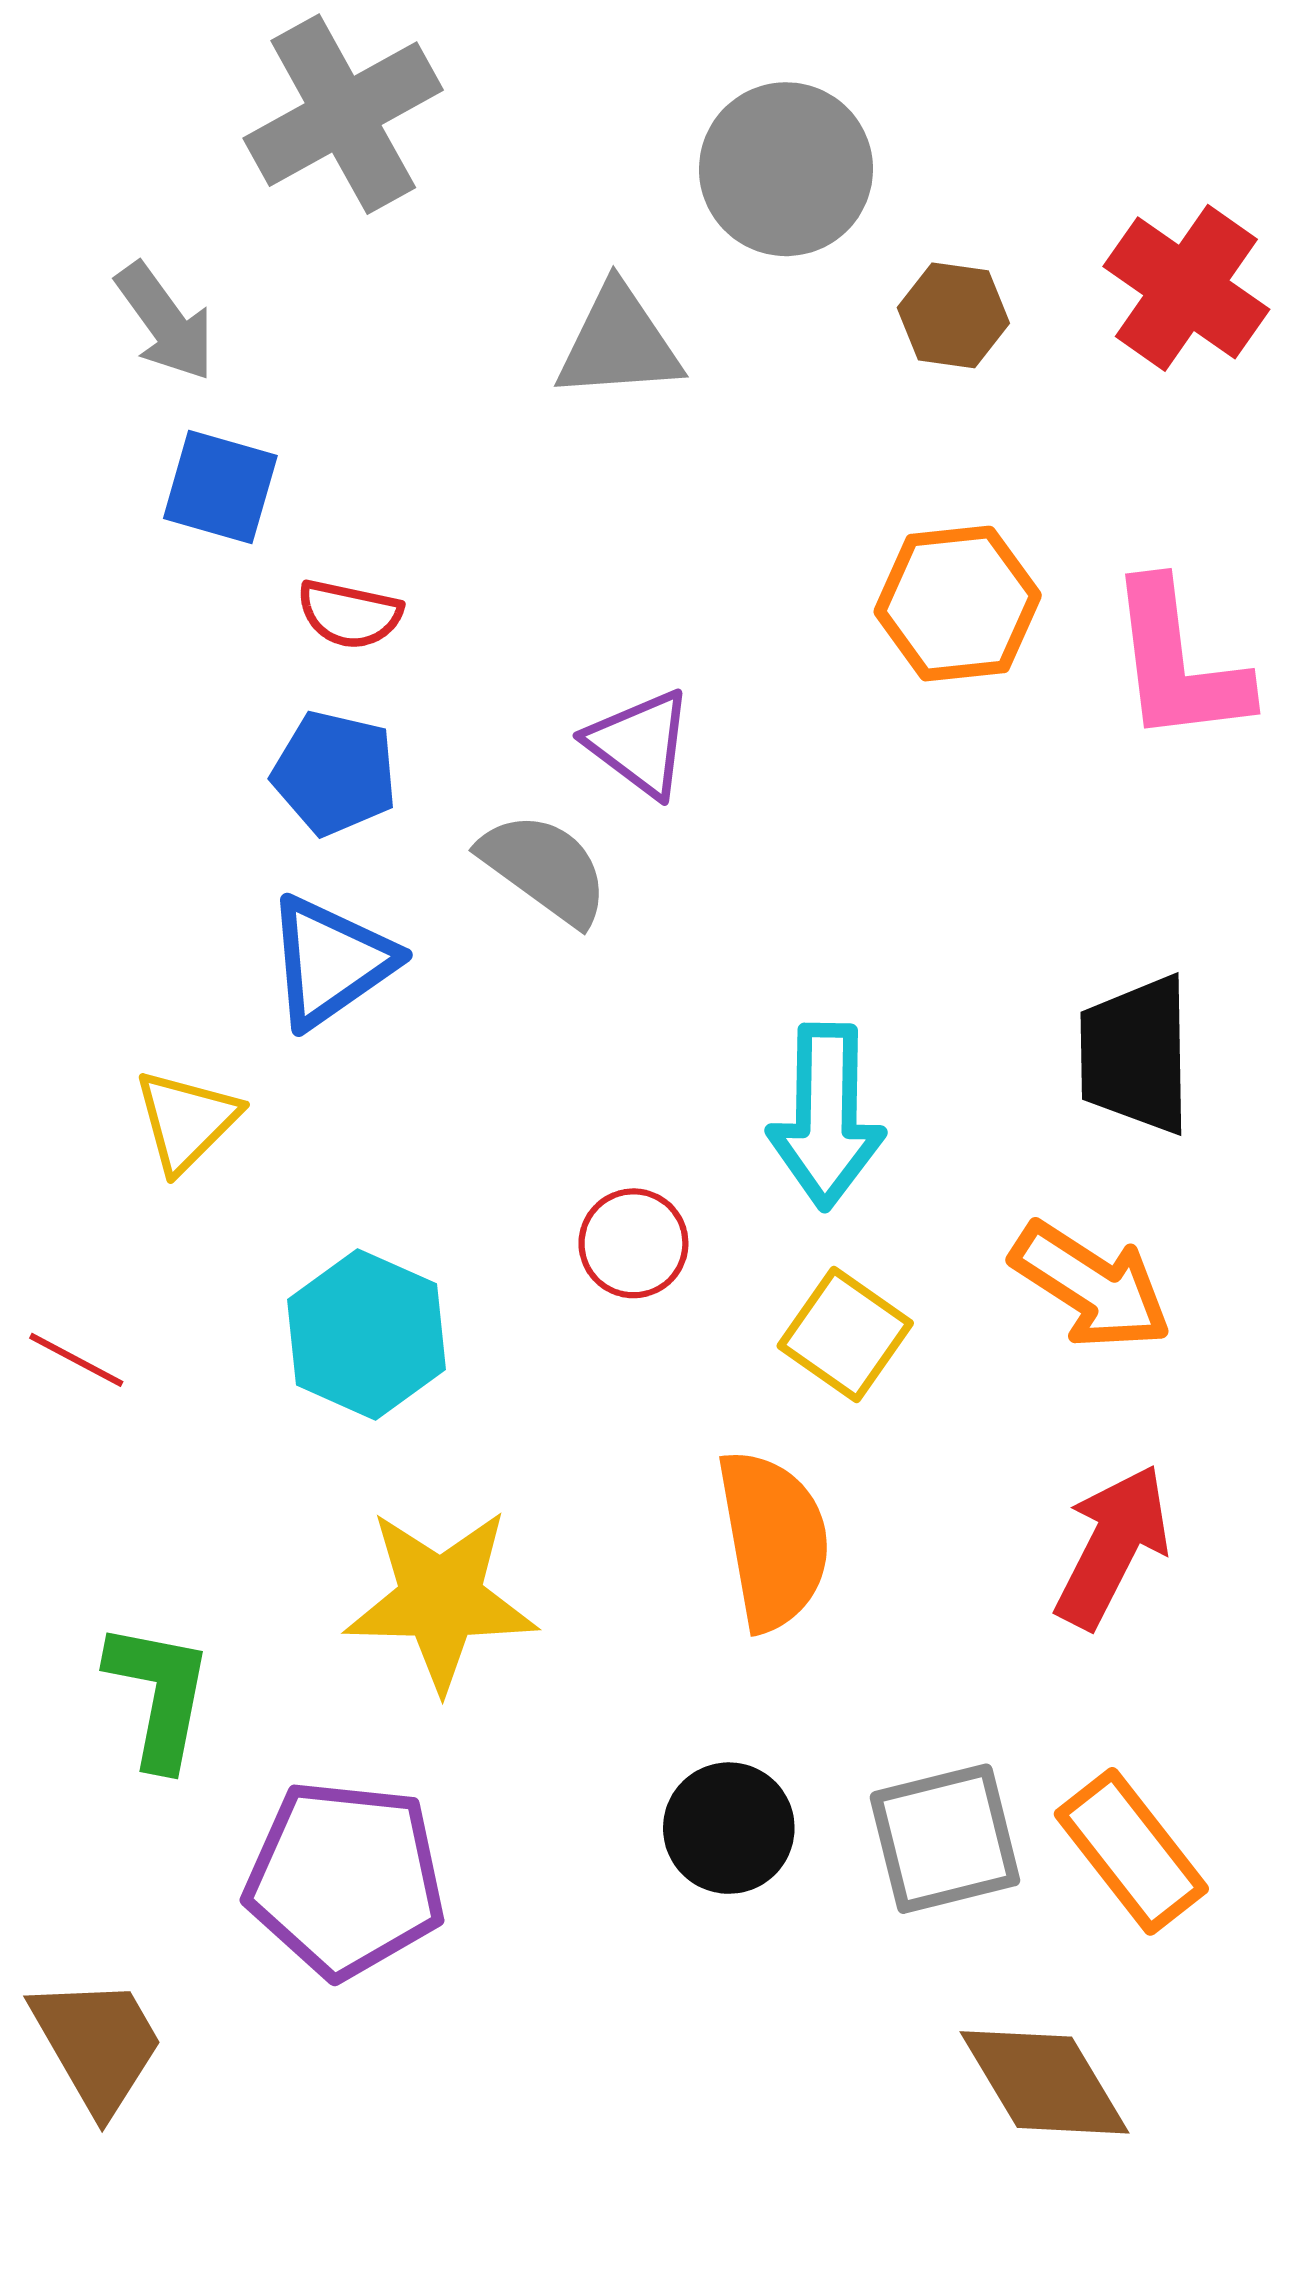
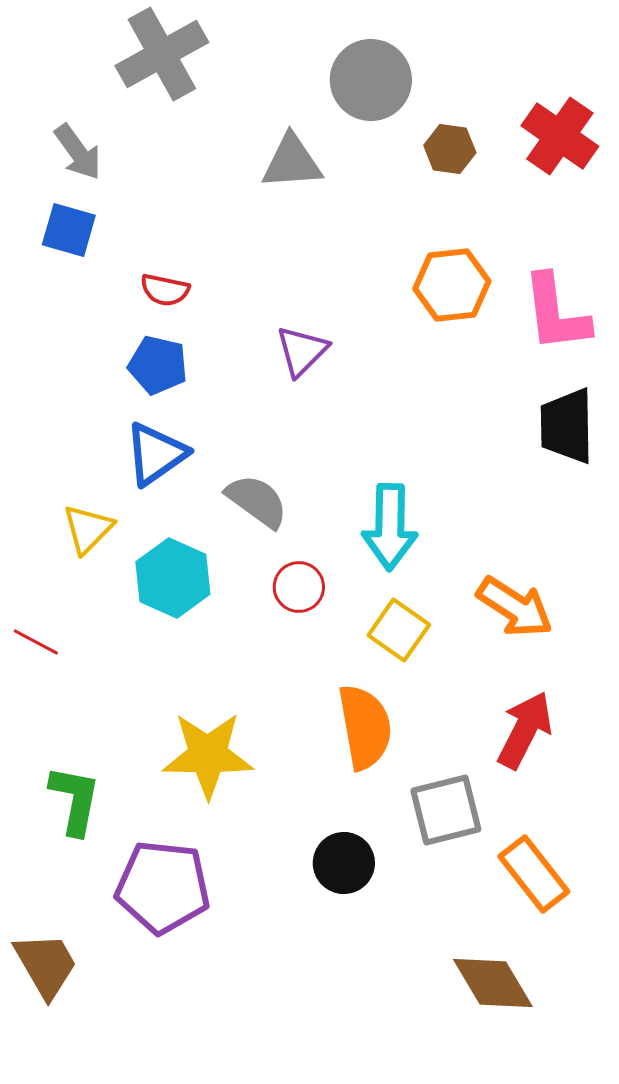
blue square: (220, 487) -> (69, 230), moved
purple triangle: (640, 743) -> (302, 351), turned 38
gray semicircle: (544, 868) -> (257, 501), moved
black trapezoid: (1136, 1055) -> (567, 426), moved
cyan hexagon: (367, 1334) -> (173, 578), moved
gray square: (945, 1839) -> (446, 810), moved

